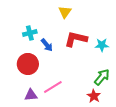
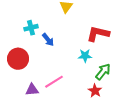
red L-shape: (76, 39) -> (98, 34), moved
cyan star: (102, 45) -> (85, 56), moved
red circle: (28, 64) -> (18, 59), moved

